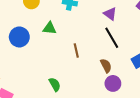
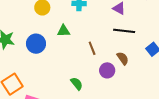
black line: (112, 38) -> (124, 31), turned -45
purple circle: (113, 83) -> (107, 70), moved

